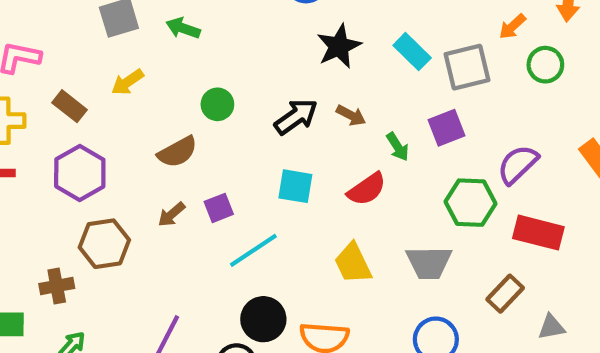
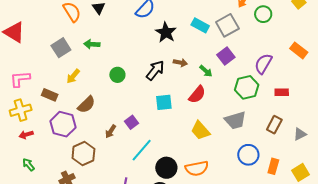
brown semicircle: (177, 152) -> (86, 105), moved
red rectangle: (538, 233) -> (282, 92), size x0.6
cyan line: (253, 250) -> (142, 150), moved

